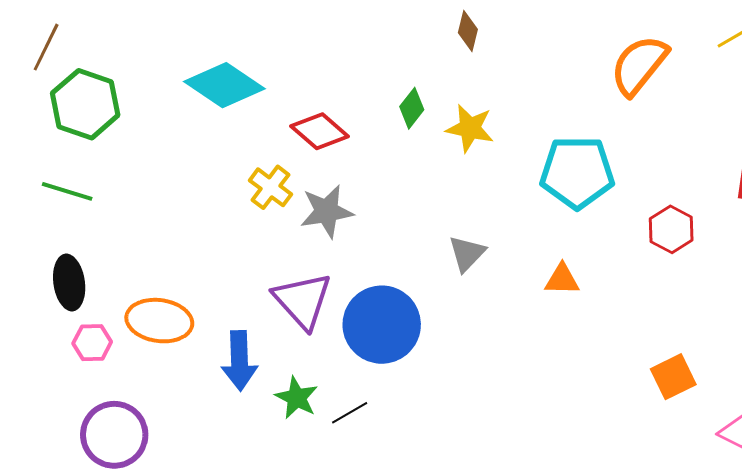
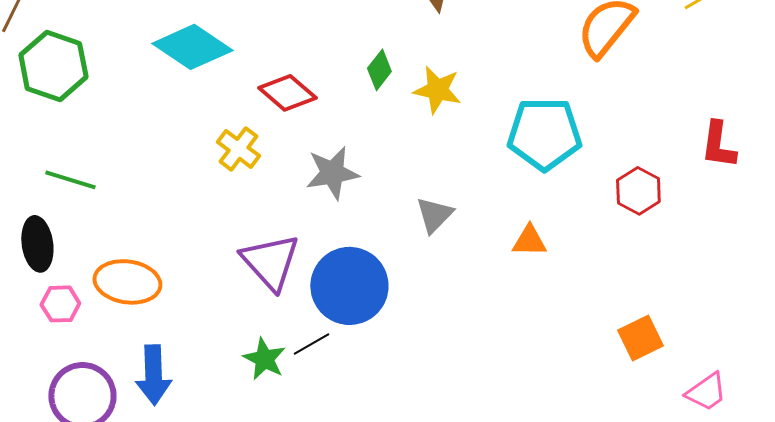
green line: (67, 191) -> (70, 180), moved
gray star: (327, 211) -> (332, 173), moved
blue arrow: (239, 361) -> (153, 375), moved
black line: (350, 413) -> (311, 344), moved

